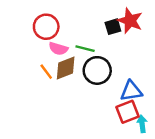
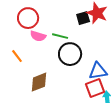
brown diamond: (66, 68) -> (39, 82), moved
orange line: (46, 72) -> (17, 56), moved

